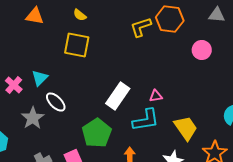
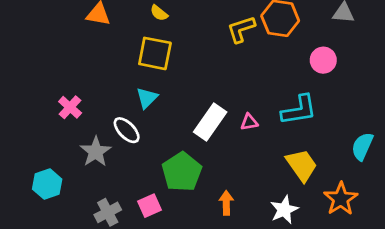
cyan triangle: (40, 78) -> (147, 98), moved
pink triangle: (156, 96) -> (249, 122), moved
cyan L-shape: (146, 120) -> (299, 110), moved

